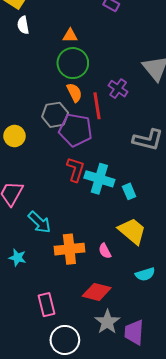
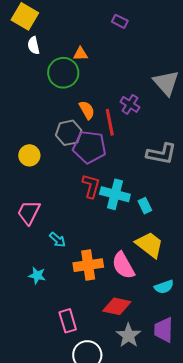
green circle: (73, 63) -> (63, 73), moved
cyan arrow: (39, 222) -> (57, 240), size x0.7
pink semicircle: (105, 251) -> (123, 265), size x1.8
purple trapezoid: (134, 332) -> (164, 330), moved

